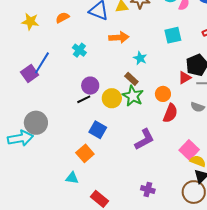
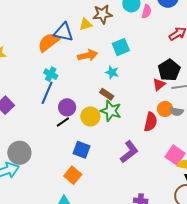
orange semicircle: (62, 18) -> (49, 42), moved, size x1.6
cyan square: (173, 35) -> (121, 47), moved
blue line: (42, 63) -> (47, 93), moved
orange circle: (163, 94) -> (165, 109), moved

